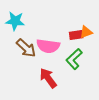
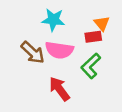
cyan star: (15, 21) -> (53, 20), moved
orange triangle: (86, 32) -> (102, 23), moved, turned -48

